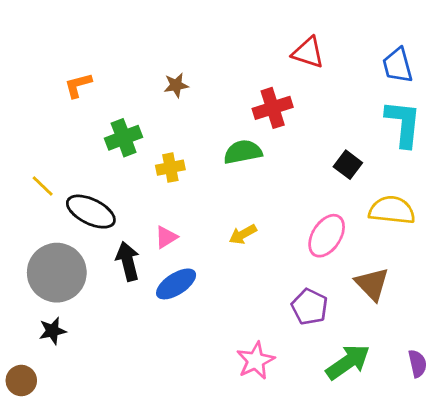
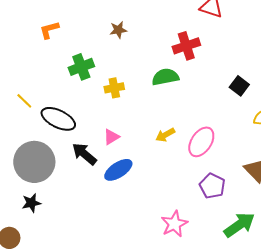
pink ellipse: (327, 236) -> (201, 142), moved
black arrow: (128, 261) -> (84, 154), turned -36

